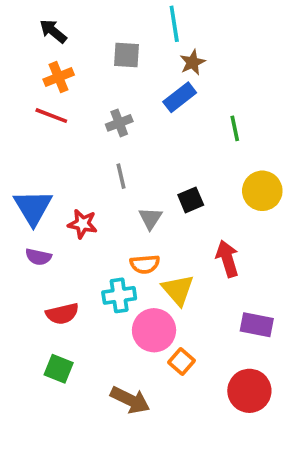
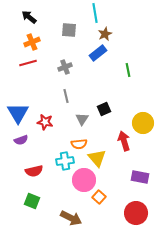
red line: (51, 116) -> (28, 63), turned -36
yellow circle: (262, 191) -> (143, 123), moved
purple semicircle: (38, 257) -> (21, 140), turned -32

